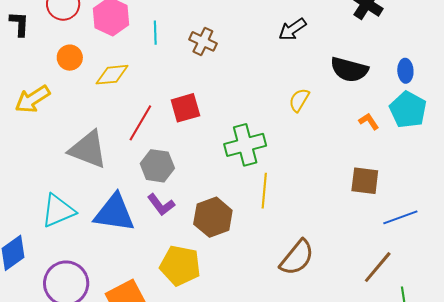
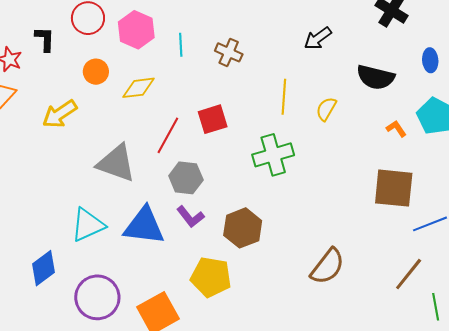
blue ellipse: (405, 71) -> (430, 60), moved
brown square: (365, 181) -> (394, 188), size x1.4
yellow line: (264, 191) -> (284, 97), moved

